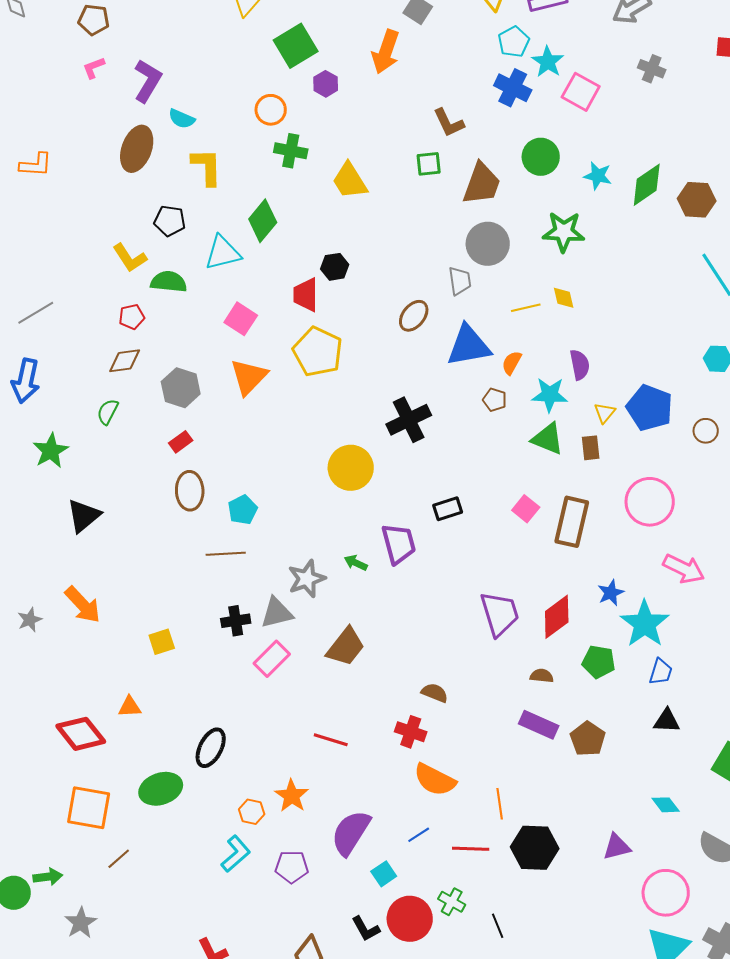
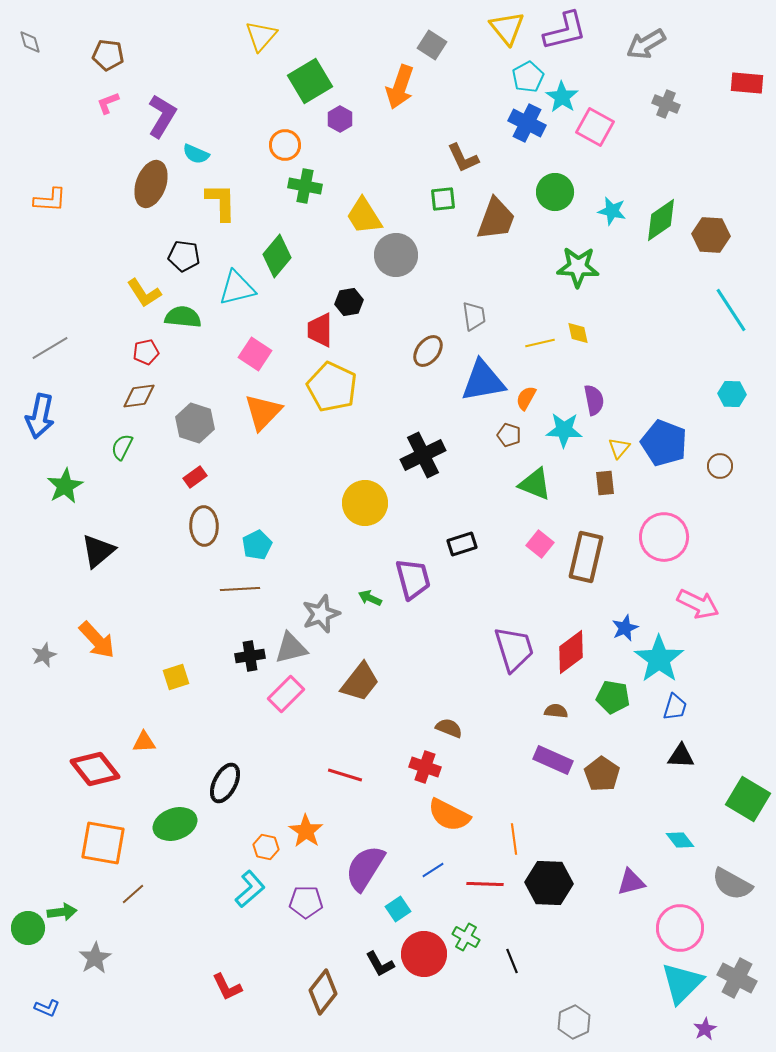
gray circle: (488, 244) -> (396, 255), moved
green triangle: (548, 439) -> (535, 484), moved

